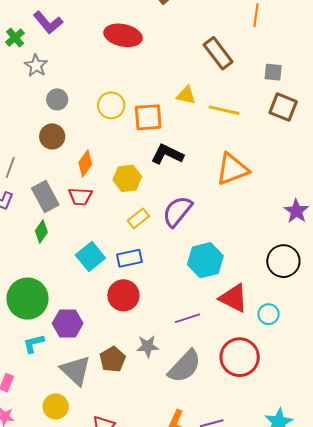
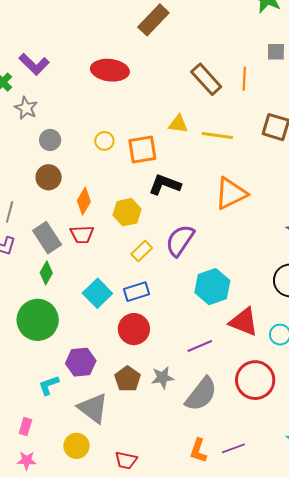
orange line: (256, 15) -> (244, 79), moved
gray square: (273, 72) -> (276, 52), moved
yellow circle: (111, 105) -> (104, 141), size x0.7
green circle: (27, 299) -> (38, 320), moved
brown pentagon: (113, 359) -> (127, 379), moved

